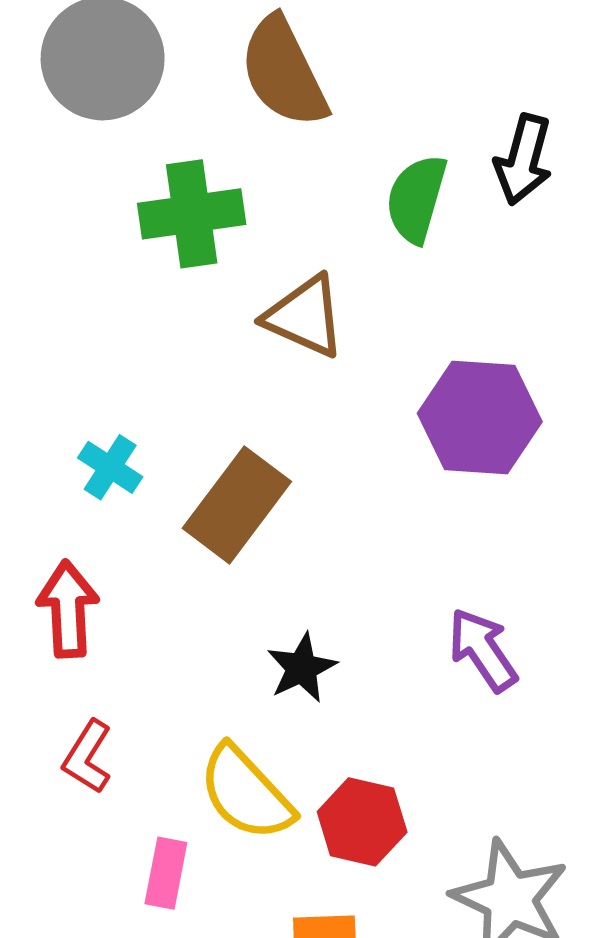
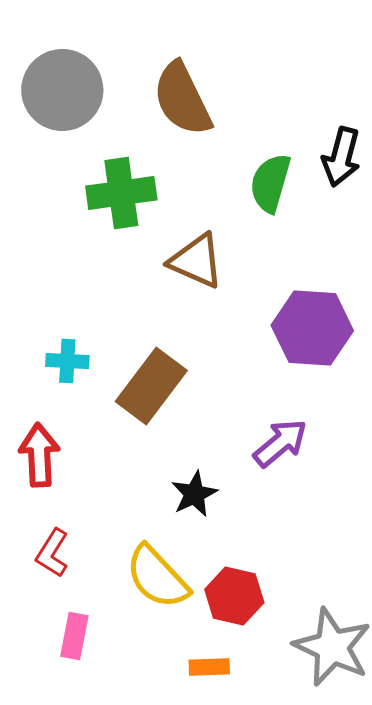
cyan cross: (110, 467) -> (67, 361), turned -30
purple arrow: (483, 650) -> (280, 443), moved, turned 84
pink rectangle: (166, 873) -> (74, 636), moved

